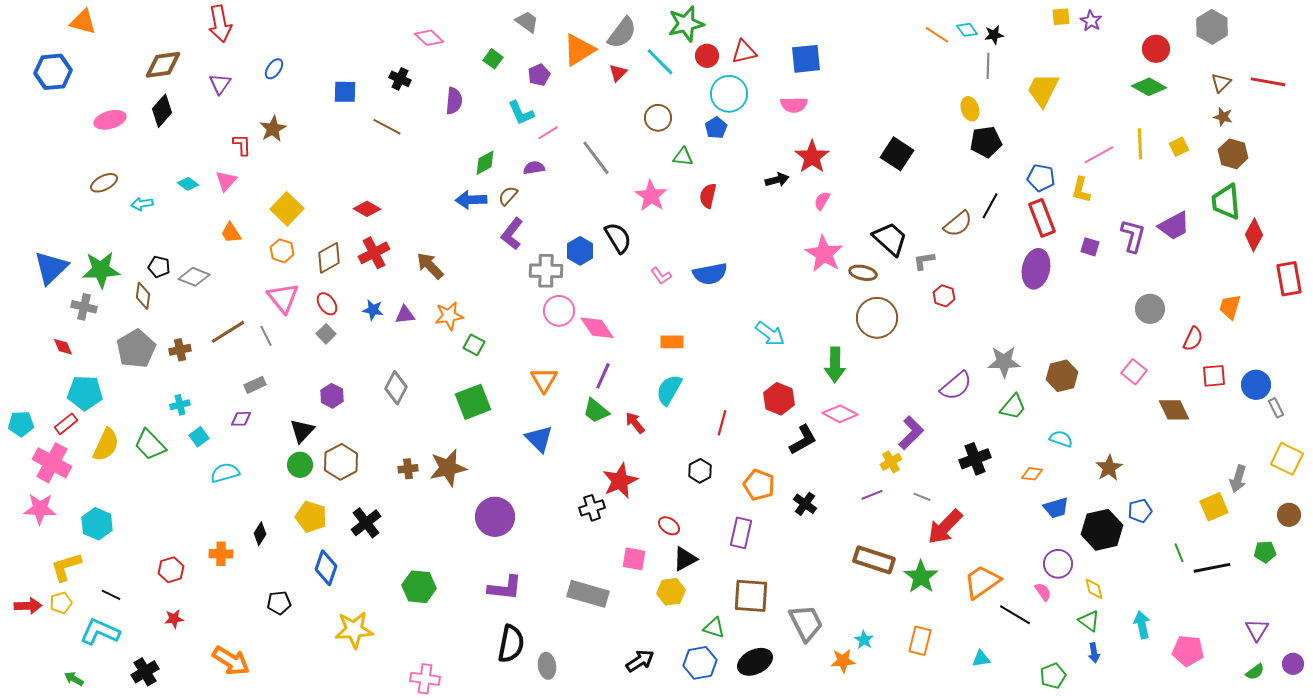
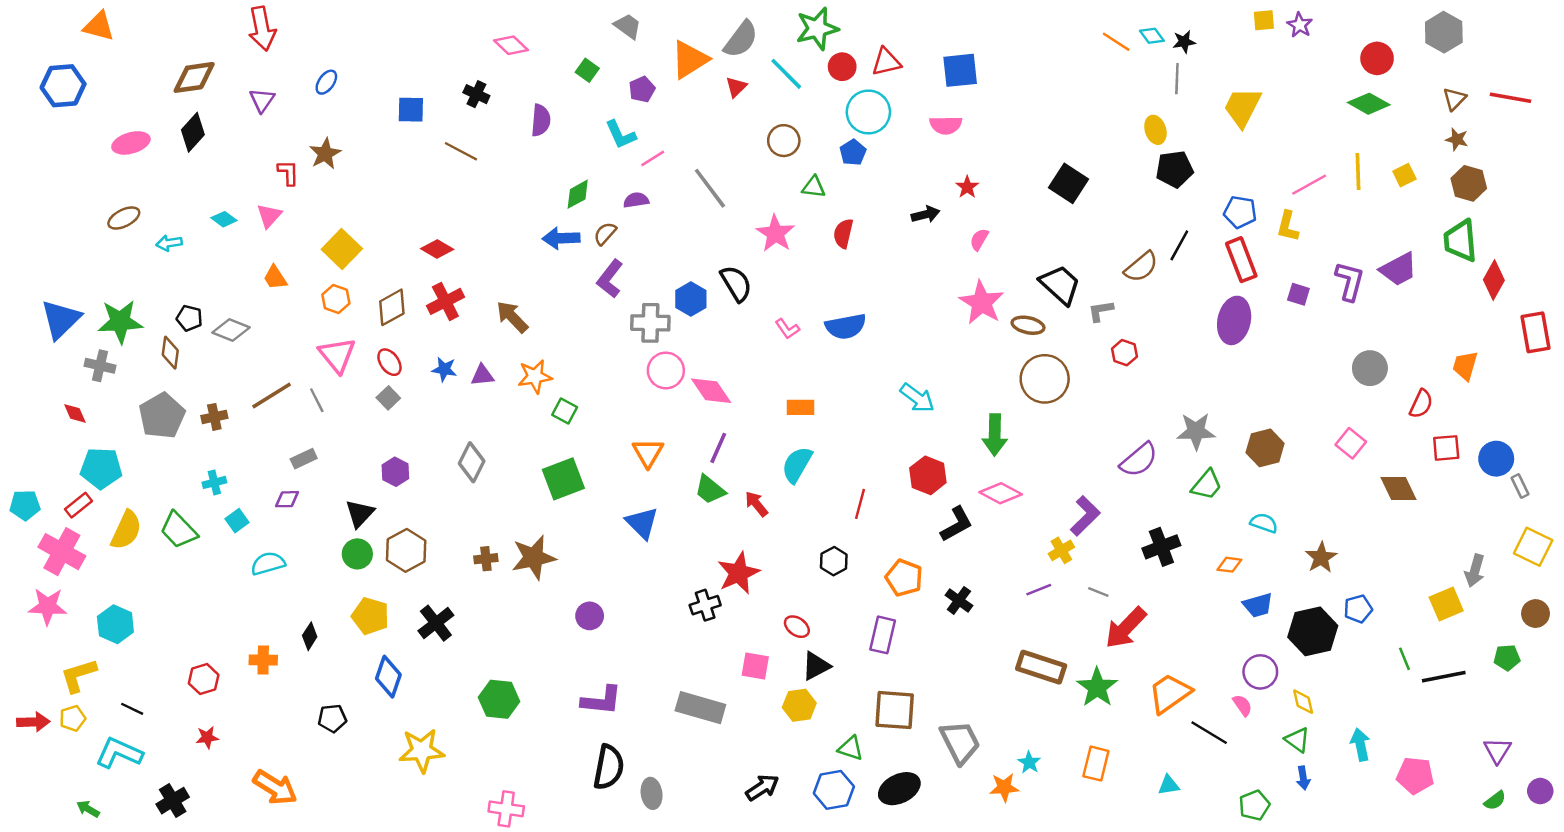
red star: (812, 157) -> (967, 187), size x0.6
purple circle: (495, 517) -> (590, 616), size x0.6

